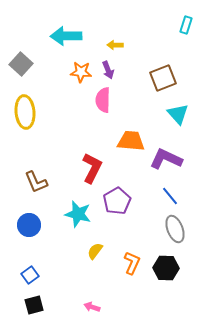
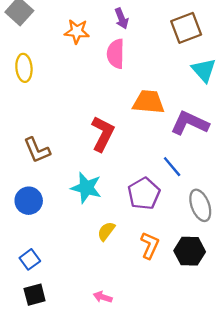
orange star: (81, 72) -> (77, 31), moved
yellow ellipse: (25, 112) -> (24, 68), size x0.7
blue line: (170, 196) -> (172, 167), moved
purple pentagon: (117, 201) -> (144, 194), moved

